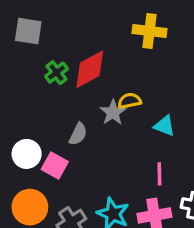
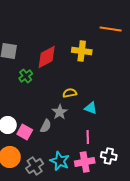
red diamond: (90, 69) -> (47, 57), moved
gray star: (113, 112) -> (60, 112), moved
gray semicircle: (78, 134) -> (46, 126), moved

